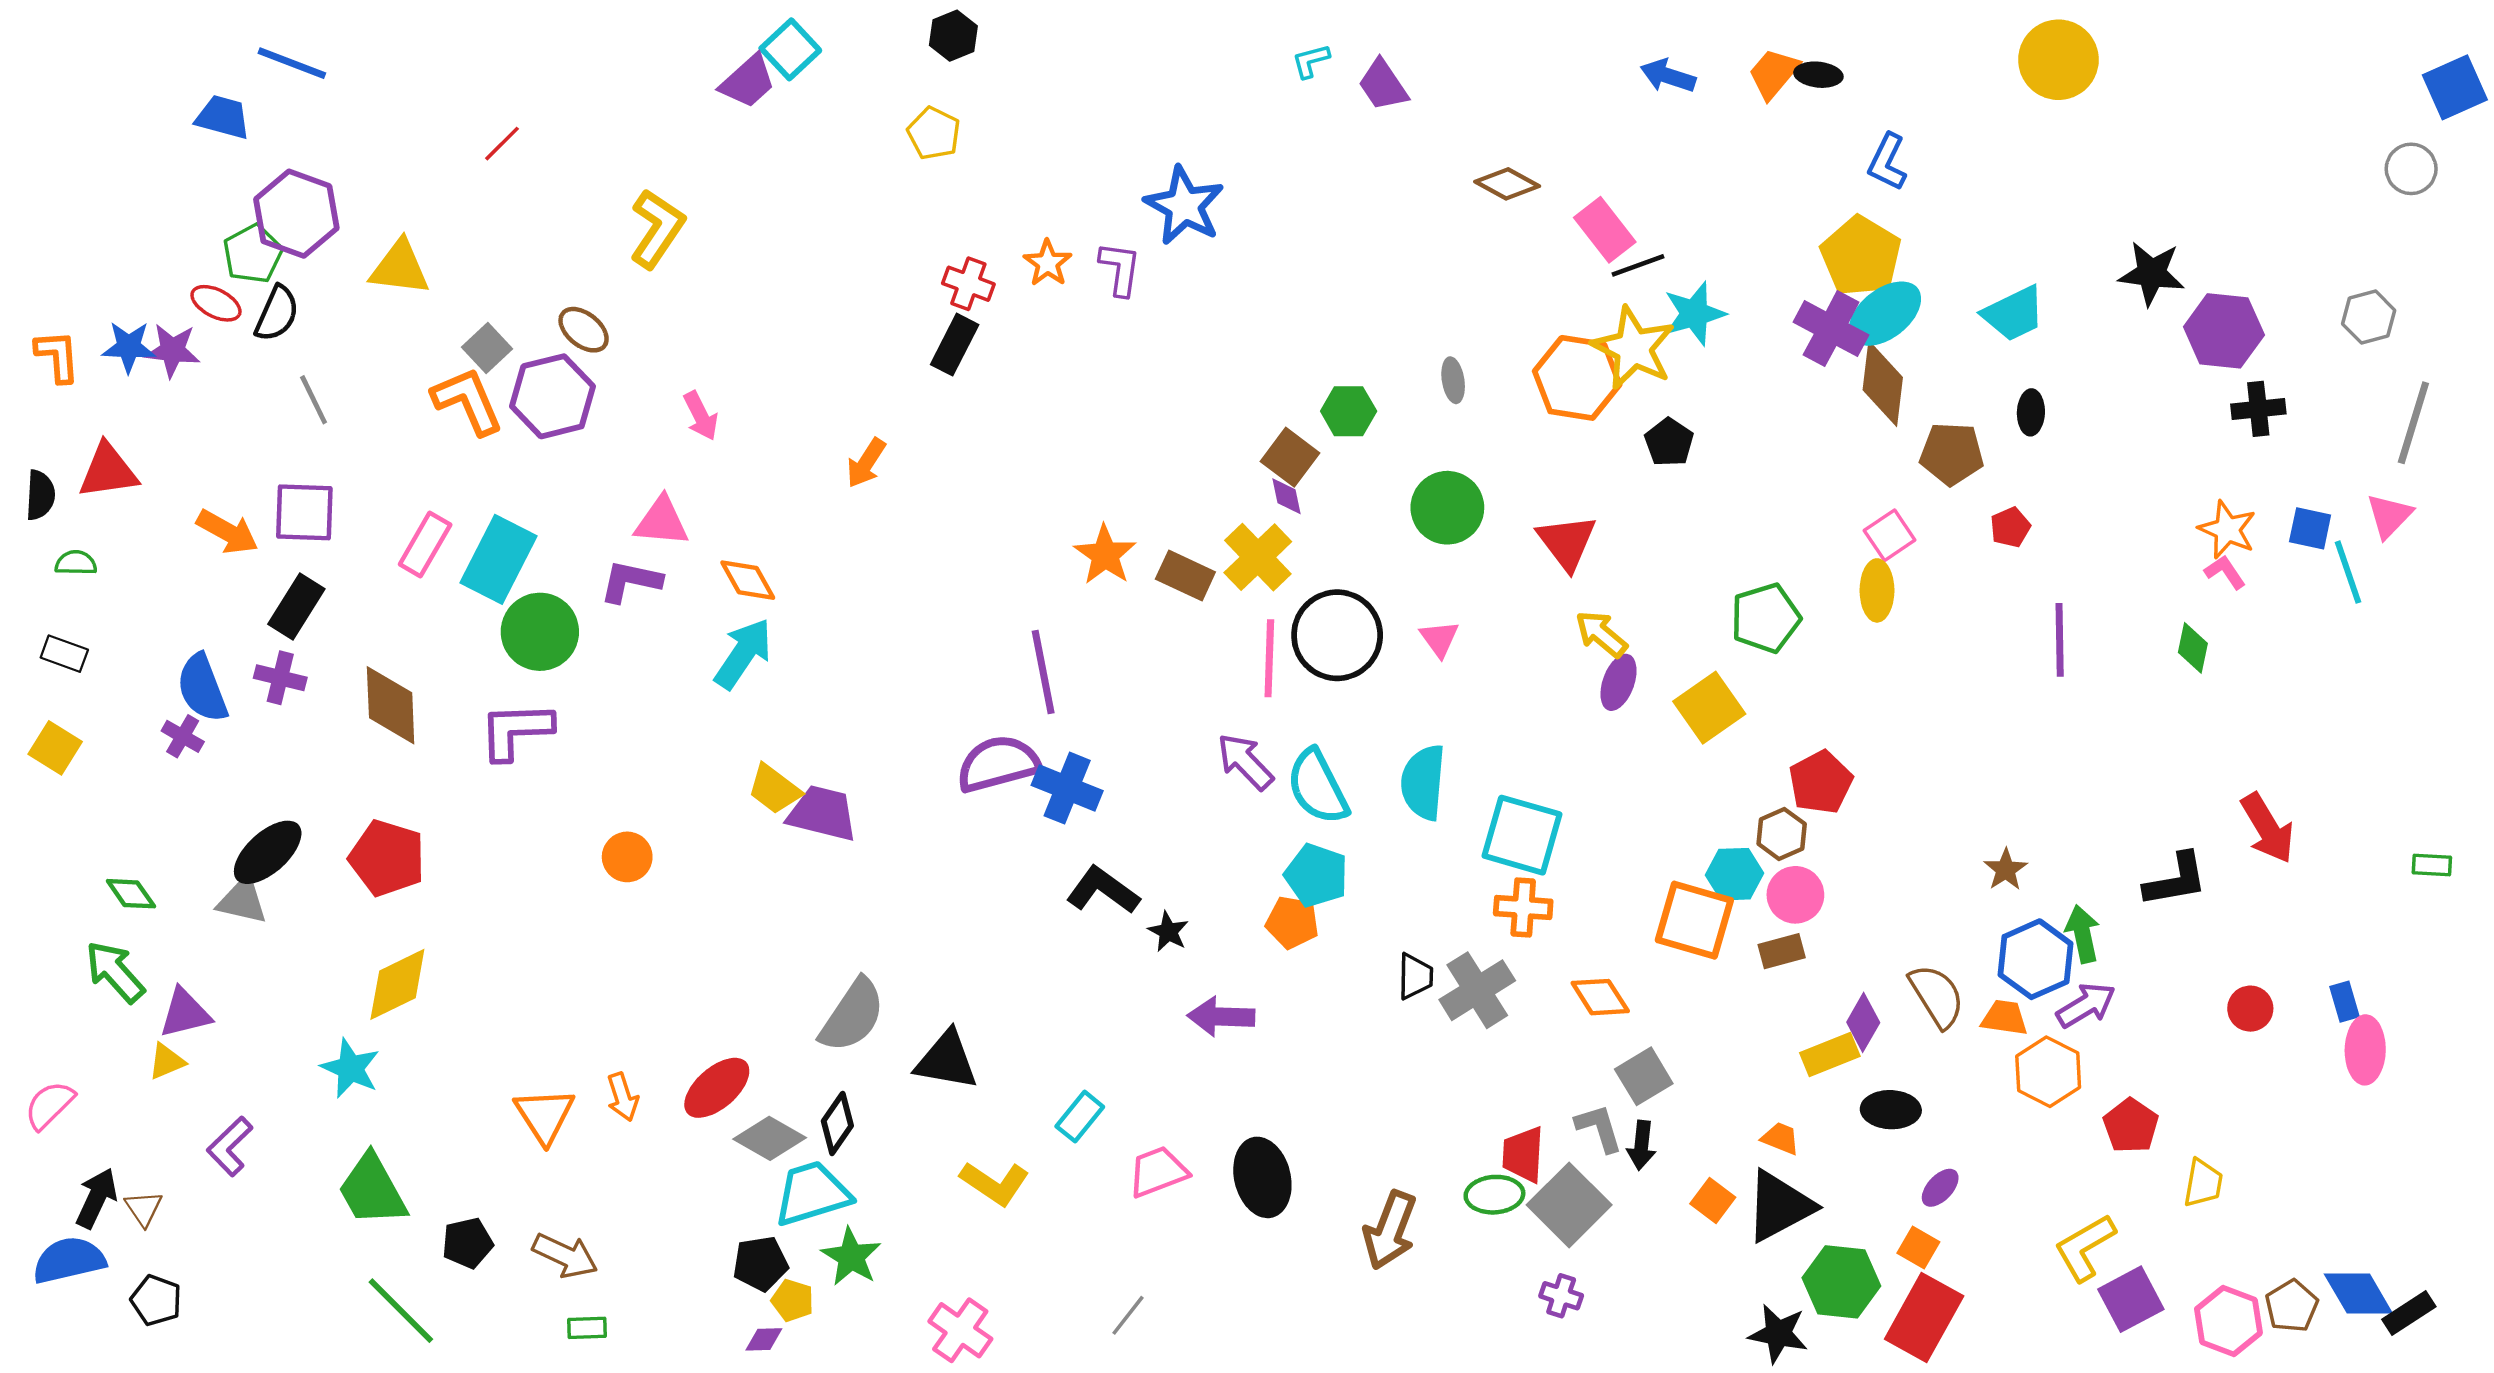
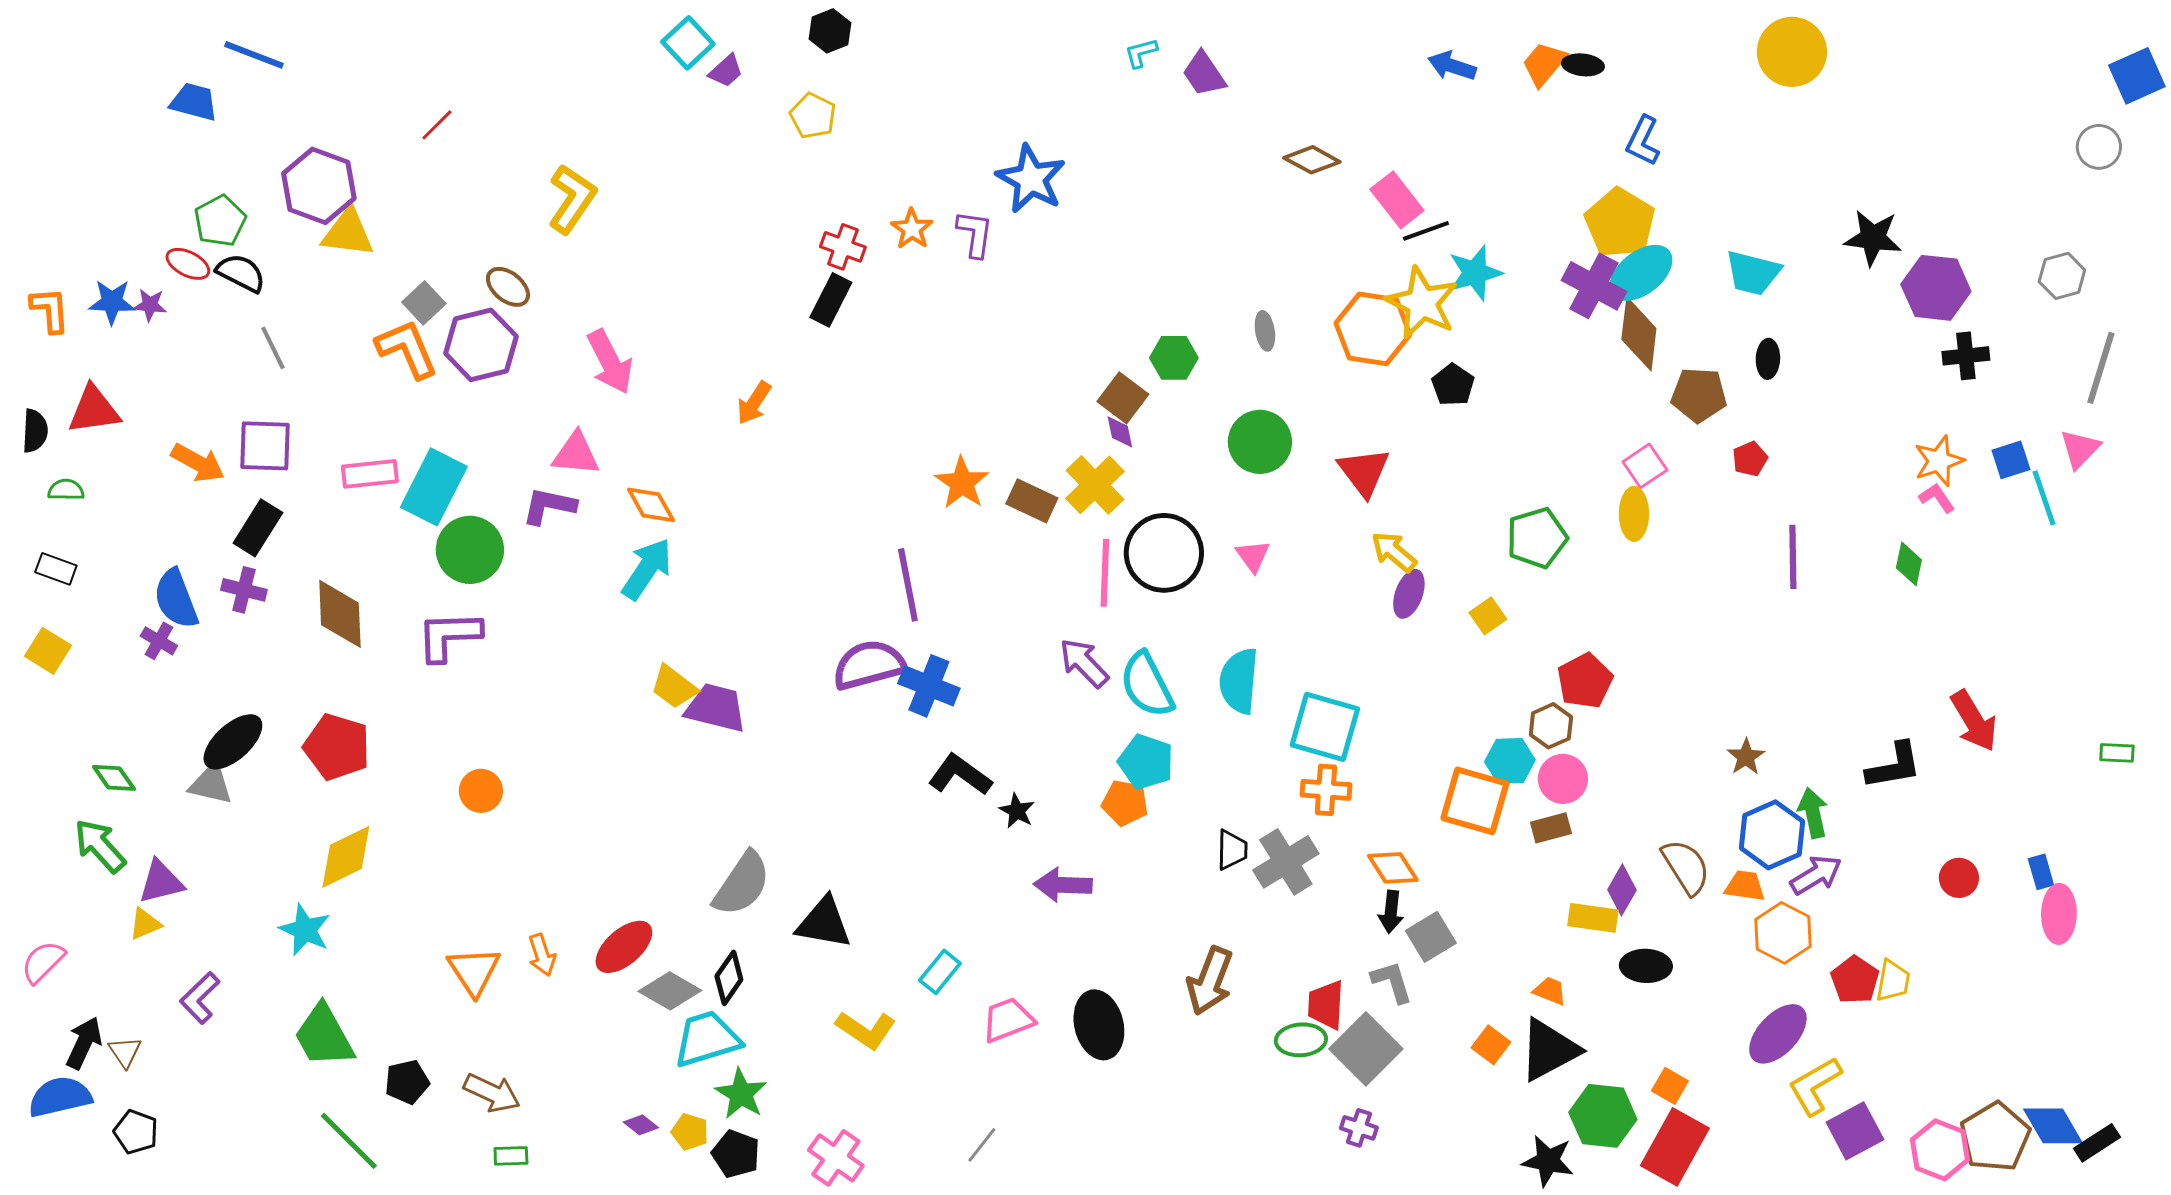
purple trapezoid: (748, 82) -> (726, 71), moved, size x0.7
purple hexagon: (296, 214) -> (319, 186), moved
black semicircle: (277, 314) -> (241, 273), turned -87
cyan trapezoid: (2014, 314) -> (1753, 273), turned 40
purple star: (172, 350) -> (150, 305), size x0.7
pink arrow: (701, 416) -> (610, 362), size x1.5
blue square: (2310, 528) -> (2011, 460), turned -30
orange star: (2227, 530) -> (1939, 461), turned 30
pink rectangle: (425, 544) -> (370, 474), turned 54
yellow square: (1709, 708) -> (1488, 616), size x0.6
orange circle: (627, 857) -> (481, 791), moved
yellow rectangle: (1830, 1055) -> (1593, 918), turned 30
black arrow: (1641, 1145) -> (1391, 912), moved
yellow trapezoid: (2203, 1183) -> (1893, 981), moved
purple ellipse: (1940, 1188) -> (1778, 1034), moved, size x1.8
brown arrow: (1390, 1230) -> (1210, 981), moved
black pentagon: (760, 1264) -> (736, 1154), moved, turned 30
brown pentagon: (2292, 1306) -> (1995, 1137), size x1.5
purple diamond: (764, 1339) -> (641, 1125), moved, turned 40

